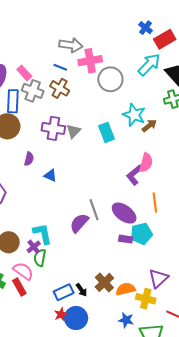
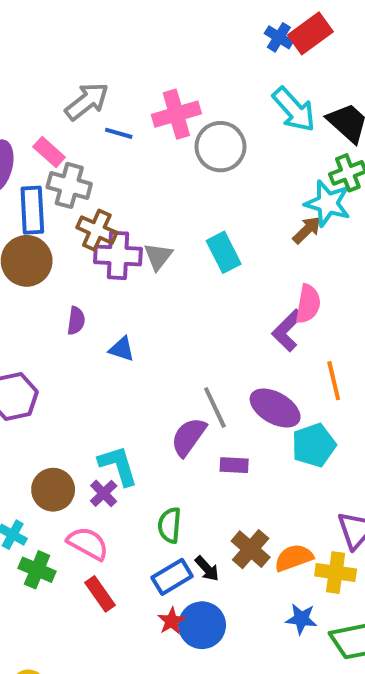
red rectangle: (165, 39) -> (310, 33), moved
gray arrow: (71, 45) -> (87, 101), moved, turned -40
cyan arrow: (149, 65) -> (294, 109), turned 100
brown cross: (60, 88) -> (97, 230), moved
cyan star: (134, 115) -> (328, 203), moved
purple rectangle: (126, 239) -> (234, 465), moved
green semicircle: (40, 258) -> (170, 525), moved
red rectangle: (19, 287) -> (100, 594), moved

